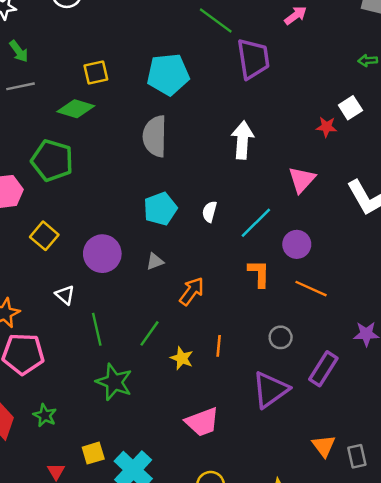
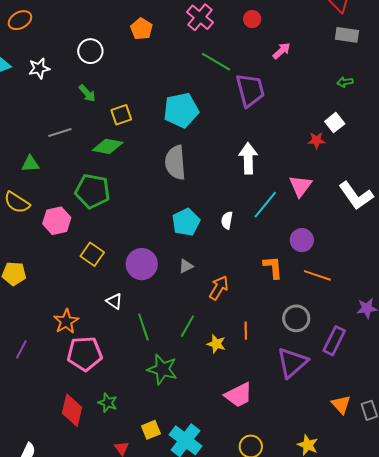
green arrow: (19, 51) -> (87, 93), moved
cyan line: (256, 223) -> (265, 205), moved
gray circle: (281, 337) -> (296, 318), size x1.4

